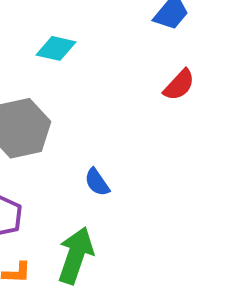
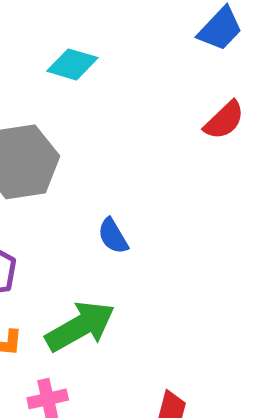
green arrow: (76, 255) -> (80, 326), turned 38

